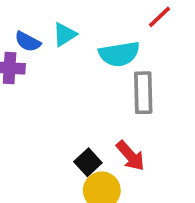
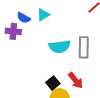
cyan semicircle: (119, 54) -> (60, 47), moved

